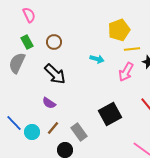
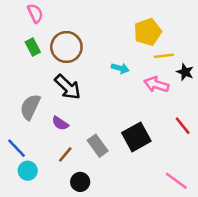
brown circle: (54, 42) -> (66, 47), size x1.6
gray semicircle: (17, 63) -> (30, 107), moved
pink arrow: (126, 72) -> (156, 84), turned 78
cyan circle: (32, 132) -> (28, 171), moved
gray rectangle: (79, 132) -> (98, 146), moved

